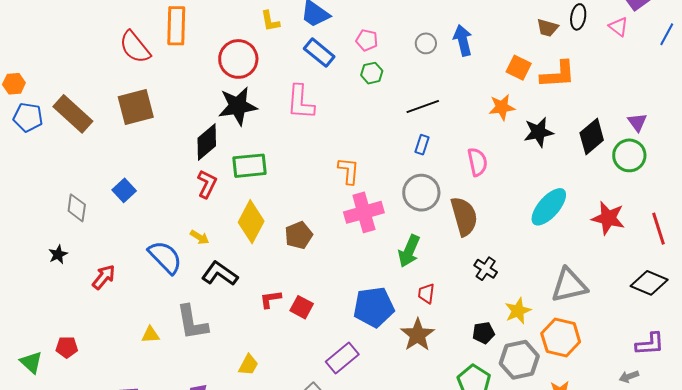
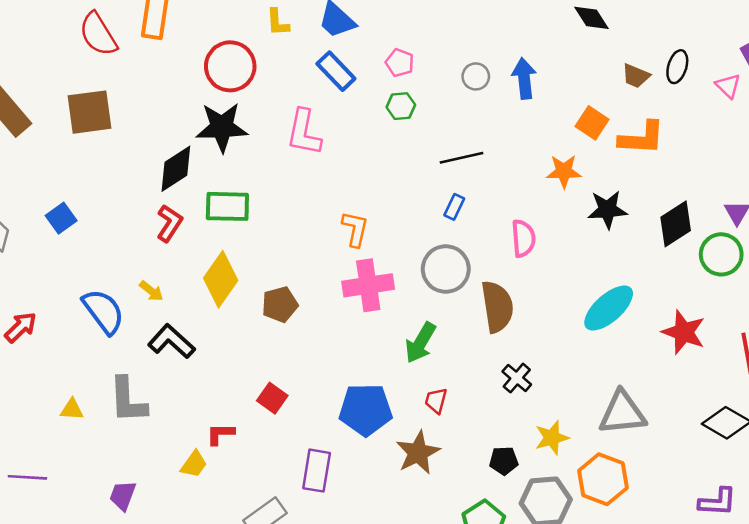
red L-shape: (270, 299) -> (220, 434), moved
purple rectangle: (342, 358) -> (317, 471), turned -48

